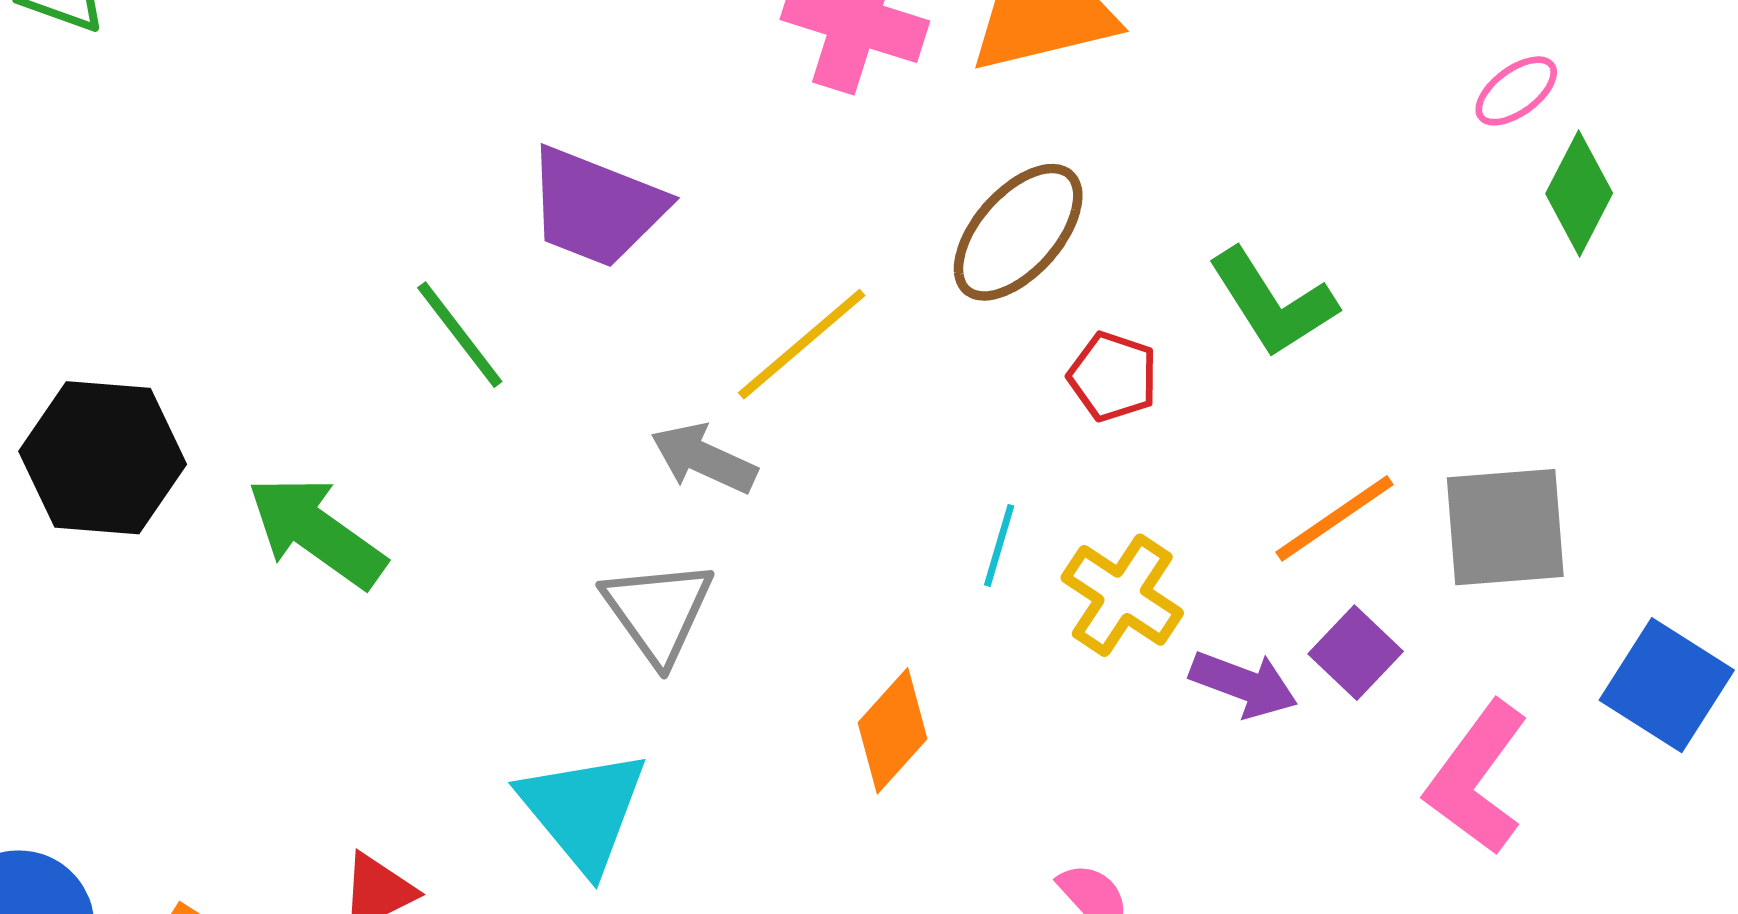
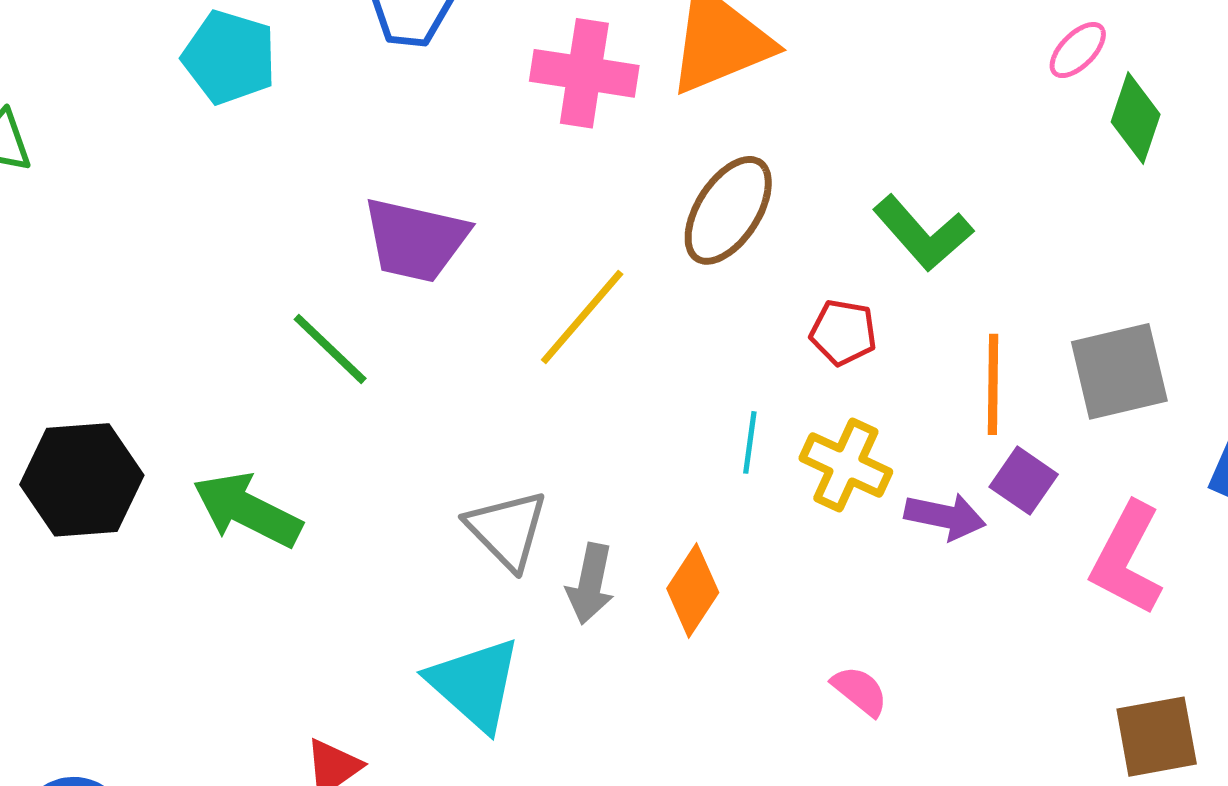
red pentagon: (1113, 377) -> (843, 332), moved
gray arrow: (704, 458) -> (590, 584), moved, turned -94
orange line: (1334, 518) -> (993, 384), turned -46

